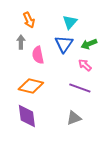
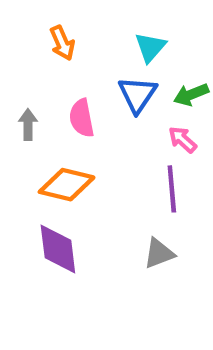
gray arrow: (21, 42) -> (28, 125), moved
purple line: (80, 88) -> (172, 189), turned 65

